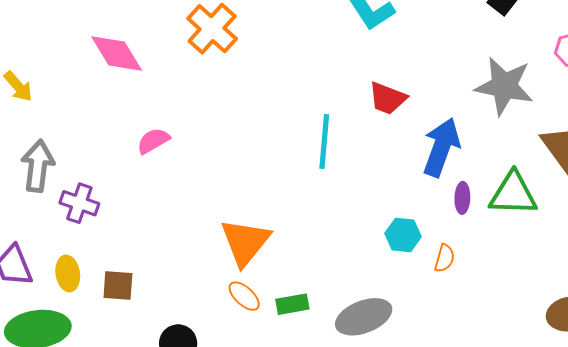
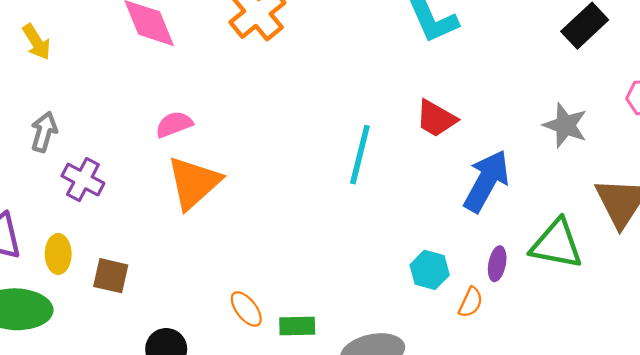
gray star: (504, 86) -> (565, 125), size x0.7
gray arrow: (38, 166) -> (44, 132), size x0.7
purple ellipse: (462, 198) -> (497, 264), moved
orange triangle: (245, 242) -> (194, 183), moved

